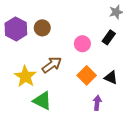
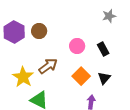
black rectangle: (109, 37) -> (103, 49), moved, turned -64
black triangle: (111, 78) -> (104, 78), turned 48

